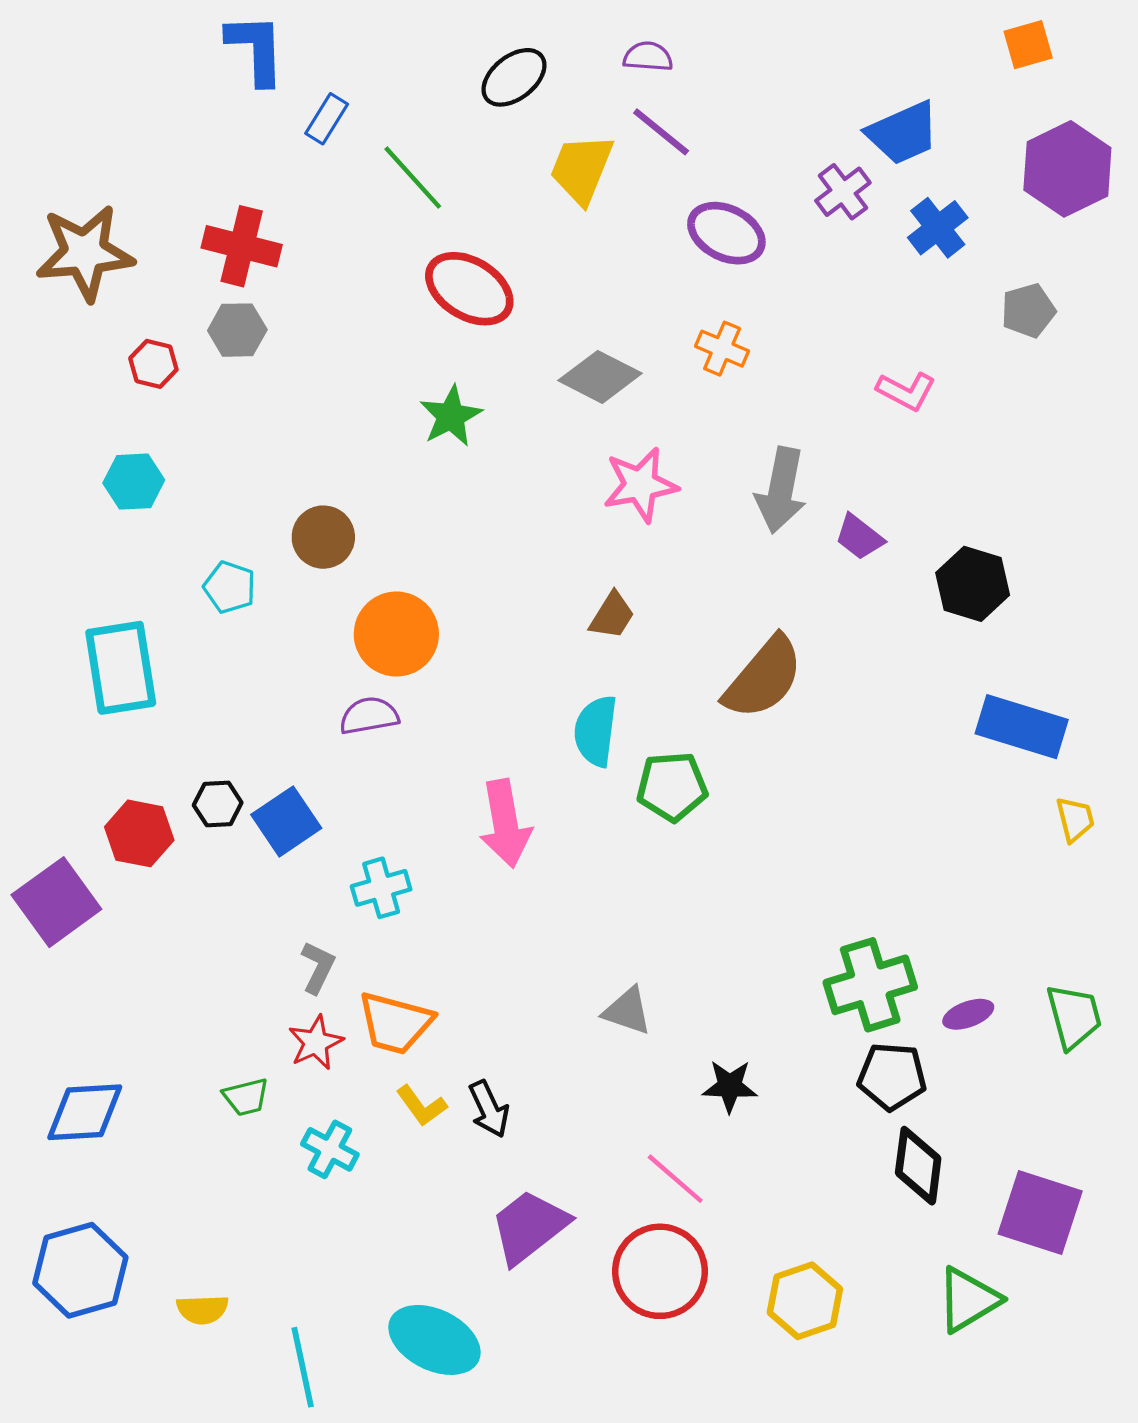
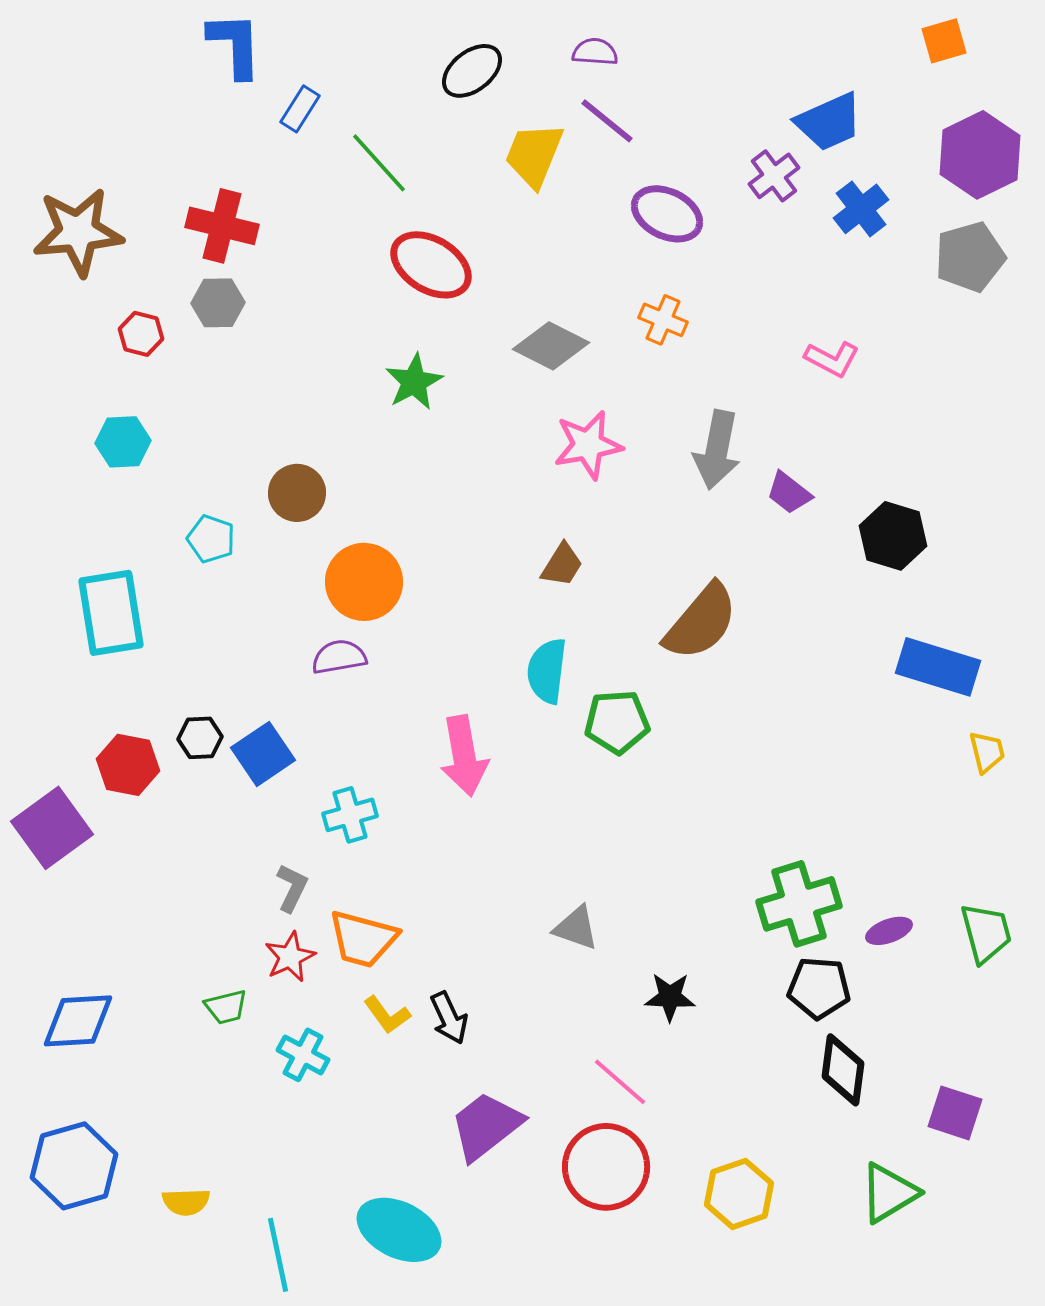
gray pentagon: (1028, 310) -> (970, 257), moved, size x1.4
purple square: (1040, 1213) -> (955, 1113), size x0.7

